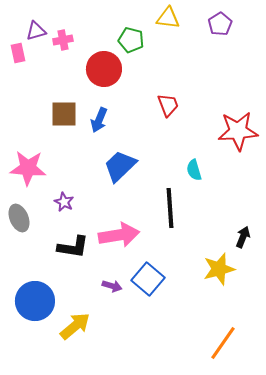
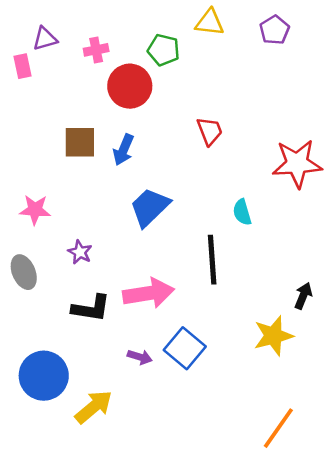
pink cross: (63, 40) -> (96, 50), moved
pink star: (28, 168) -> (35, 210), size x0.7

